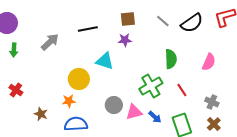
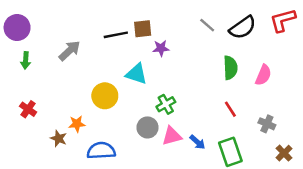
brown square: (128, 19) -> (143, 29), moved
green semicircle: (171, 59) -> (230, 68), moved
green cross: (151, 86) -> (166, 104), moved, size x0.7
orange star: (69, 101) -> (77, 124), moved
brown cross: (214, 124) -> (284, 153), moved

